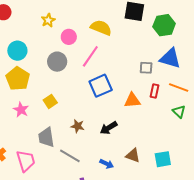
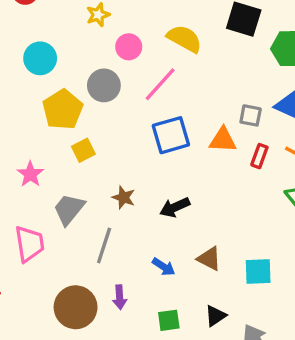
yellow pentagon: (18, 79) -> (63, 110), moved
orange triangle: (132, 100) -> (223, 140), moved
pink star: (21, 110) -> (30, 174), moved
gray trapezoid: (46, 137) -> (69, 209), turned 40
gray line: (70, 156) -> (104, 245), turned 70

